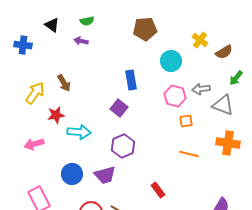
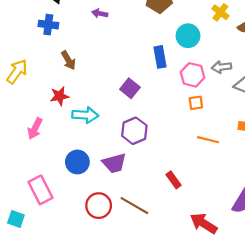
purple arrow: (81, 41) -> (100, 13), moved
blue cross: (23, 45) -> (48, 25), moved
blue rectangle: (131, 80) -> (160, 57), moved
yellow arrow: (35, 93) -> (17, 71), moved
orange square: (186, 121) -> (196, 103), moved
pink arrow: (34, 144) -> (35, 128), turned -48

